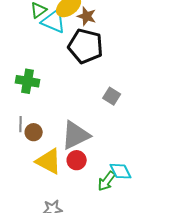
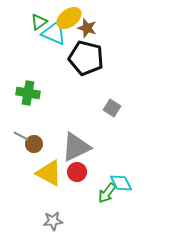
gray line: (21, 124) -> (21, 136), turned -63

